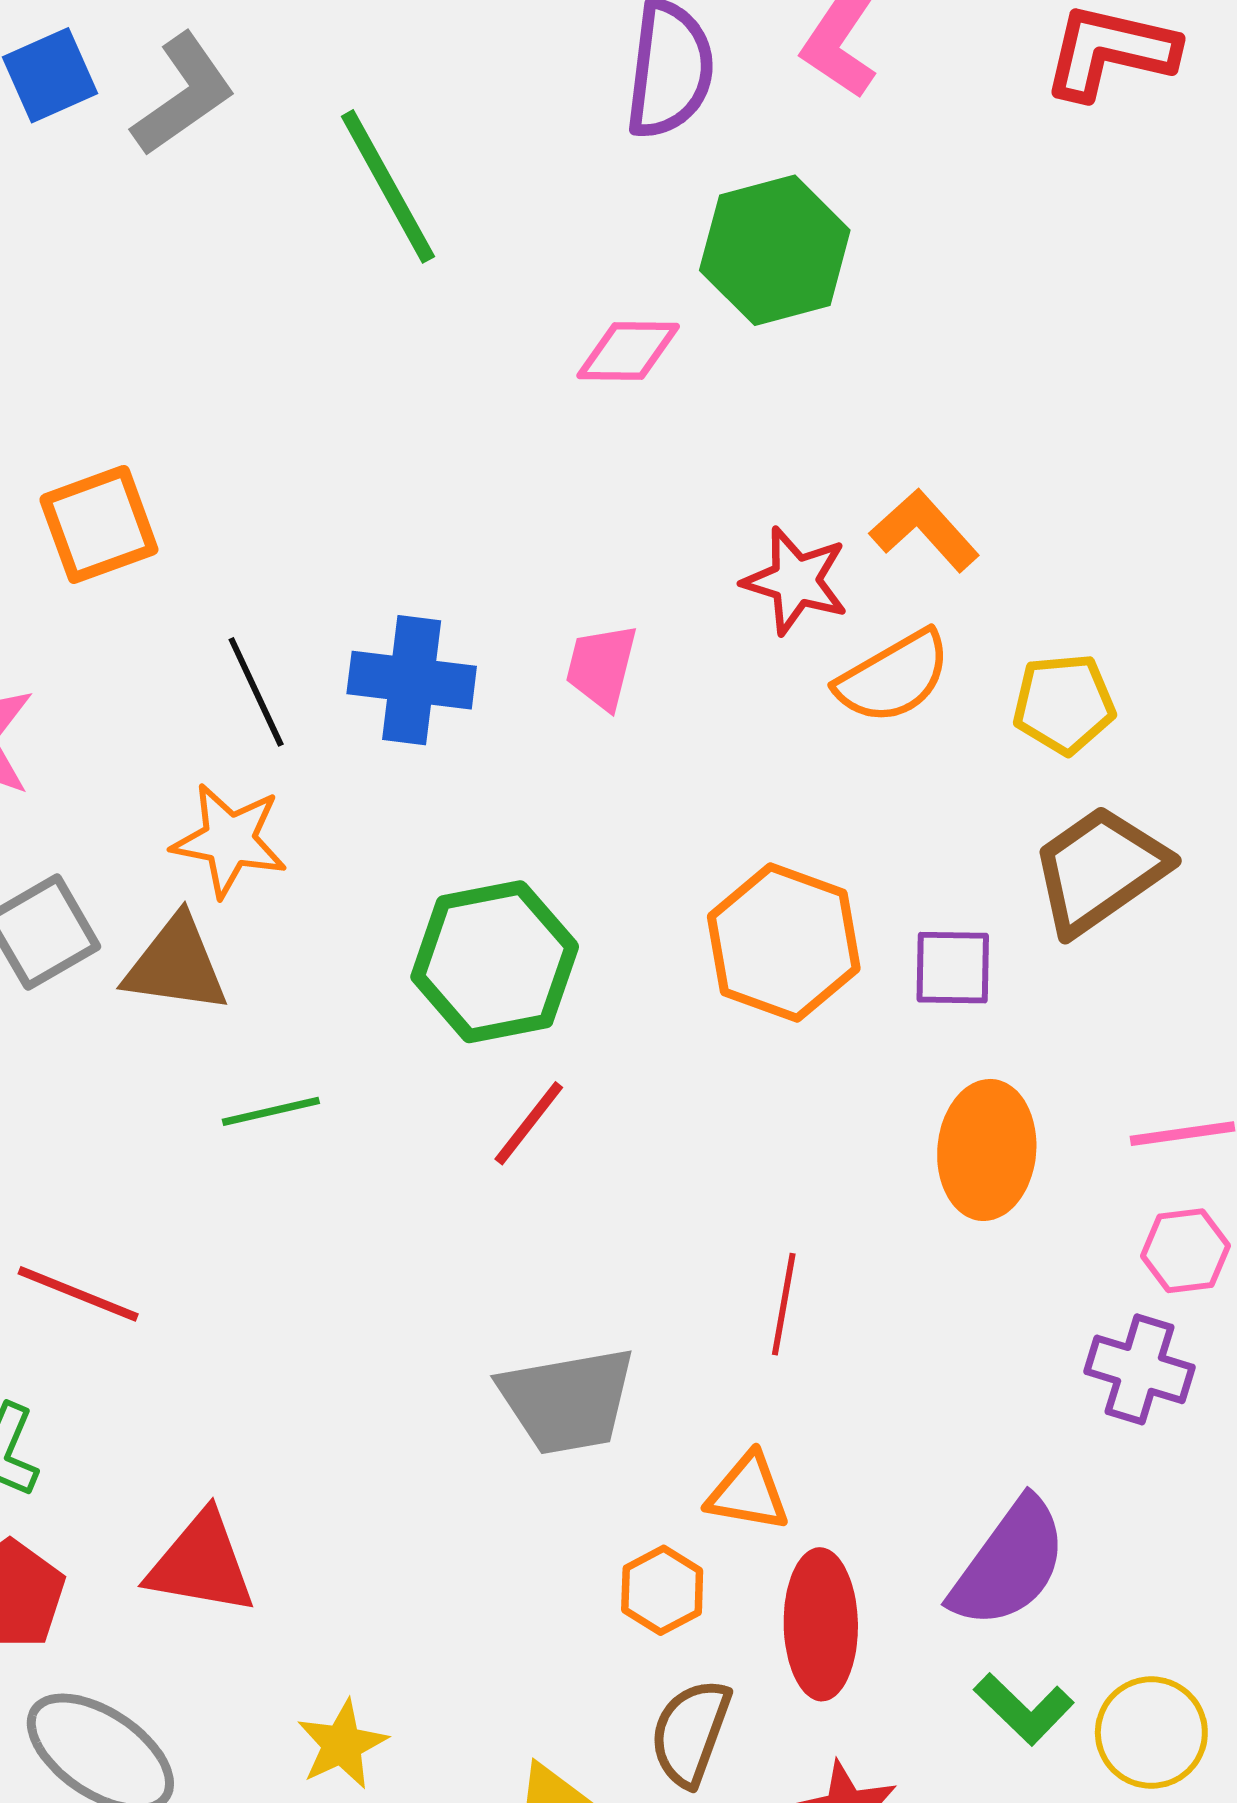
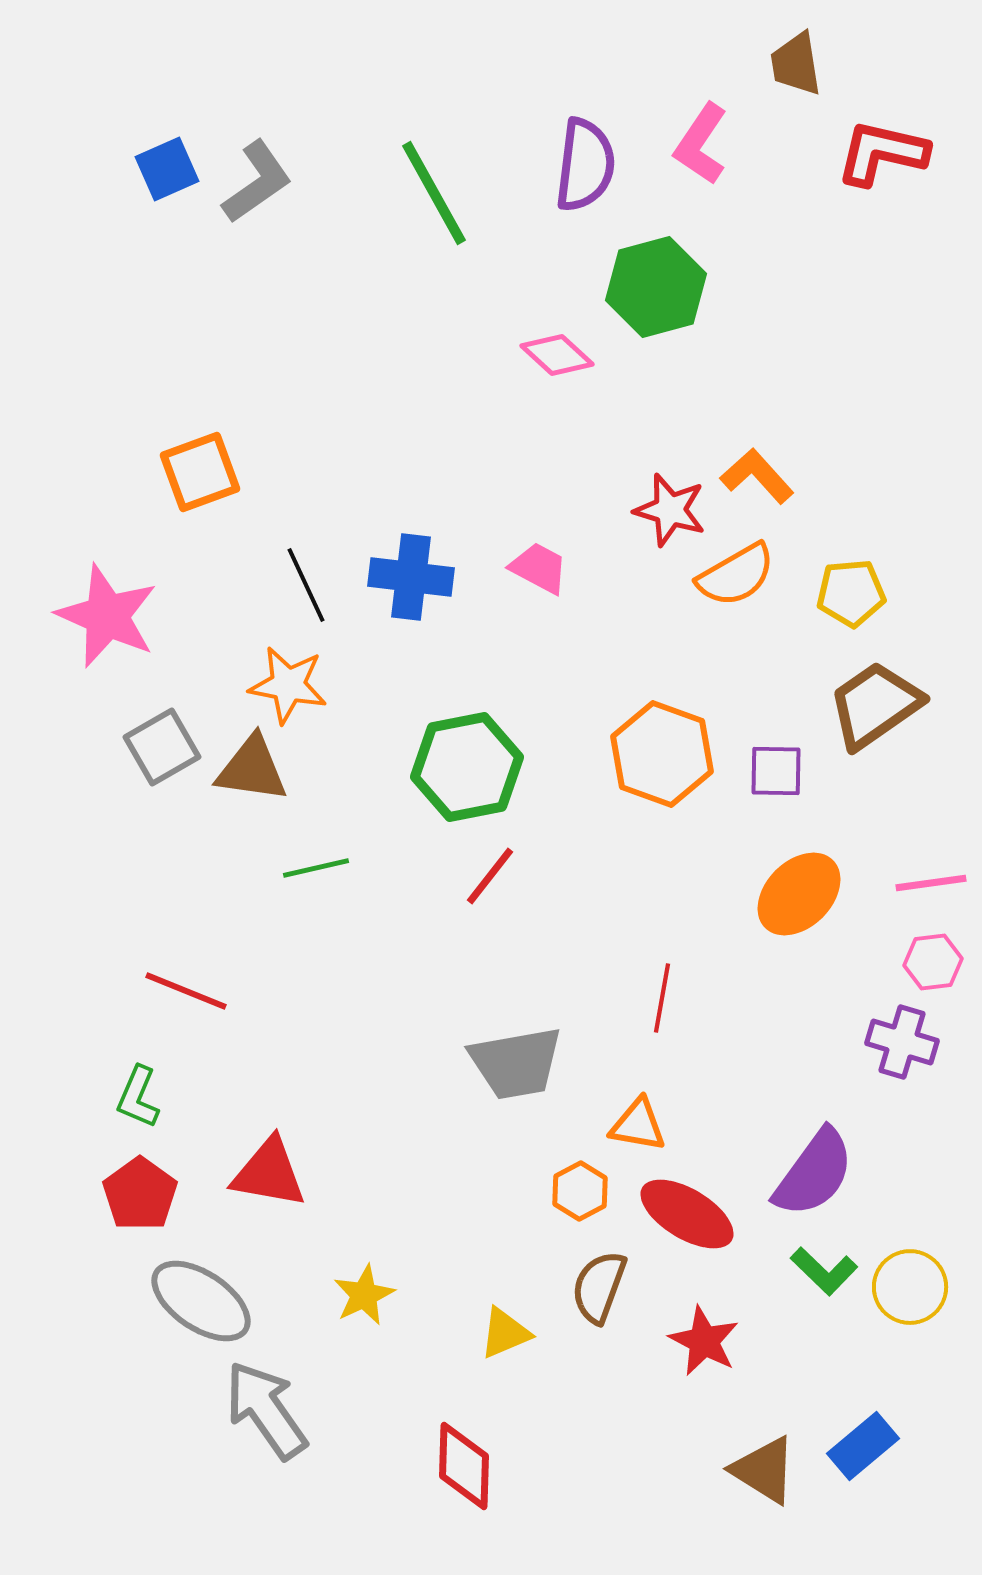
green line: (388, 186) -> (434, 193), moved
pink diamond: (628, 351) -> (557, 355), turned 42
pink trapezoid: (601, 667) -> (539, 568), turned 104
orange ellipse: (987, 1150) -> (799, 894), turned 40
red ellipse: (821, 1624) -> (687, 1214), turned -58

